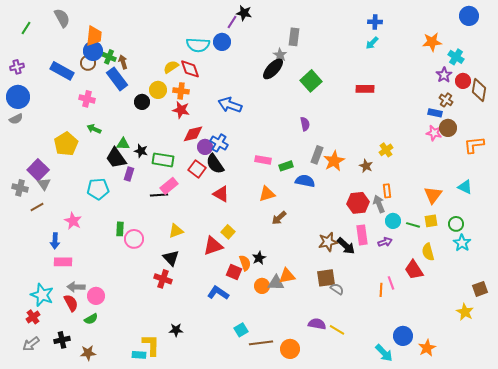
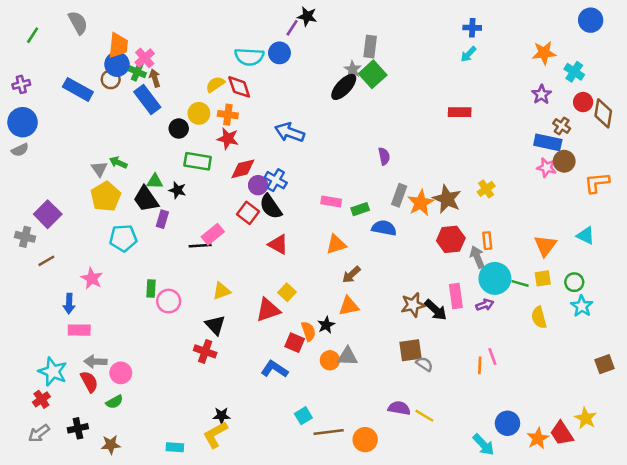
purple star: (444, 75) -> (542, 94), moved
green square: (311, 81) -> (373, 74), moved
pink cross: (87, 99) -> (145, 58), moved, turned 35
blue rectangle: (435, 113) -> (548, 142), size x1.5
yellow pentagon: (66, 144) -> (106, 197), moved
green rectangle: (163, 160) -> (198, 161), moved
brown star: (366, 166) -> (447, 199), moved, size x1.6
gray triangle: (44, 184) -> (99, 169), moved
red hexagon: (358, 203) -> (451, 239), moved
cyan circle: (393, 221) -> (495, 278), size x1.6
red trapezoid: (414, 270) -> (562, 433), moved
orange triangle: (287, 276) -> (349, 306), moved
yellow star: (465, 312) -> (586, 418), moved
yellow L-shape: (151, 345) -> (215, 435), moved, turned -120

